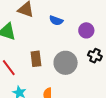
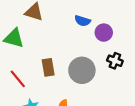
blue semicircle: (56, 20) -> (82, 21), moved

